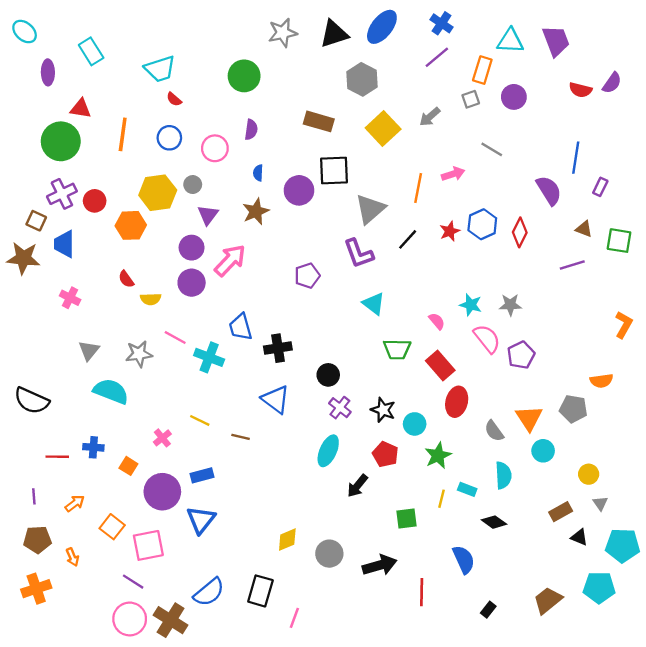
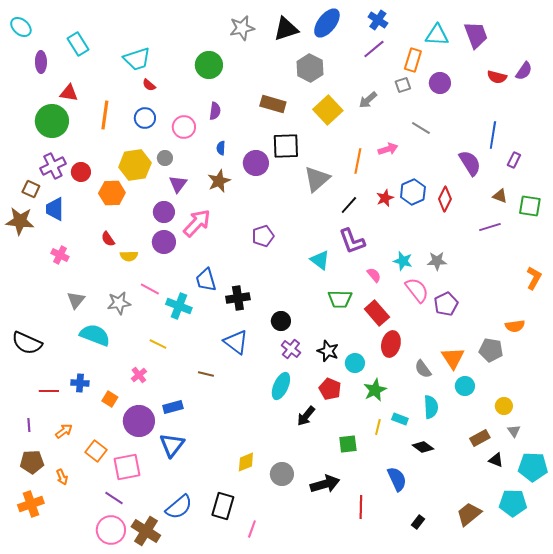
purple L-shape: (359, 253) -> (352, 241), moved
yellow line: (200, 420) -> (158, 344), moved

